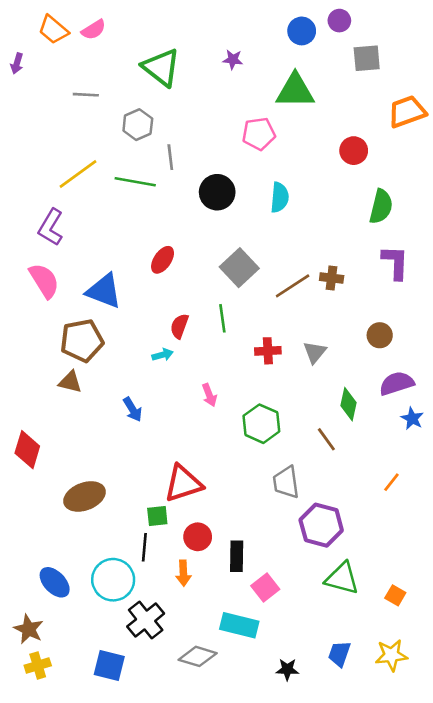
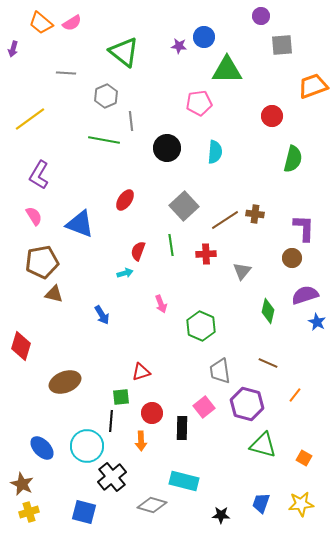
blue circle: (302, 31) -> (204, 37), moved
yellow line: (78, 174) -> (30, 119), moved
purple L-shape: (395, 262) -> (304, 228), moved
pink semicircle: (44, 281) -> (34, 216), size x0.7
brown pentagon: (82, 340) -> (42, 262), moved
red cross: (268, 351) -> (206, 254), moved
brown line: (326, 439) -> (268, 363), moved, turned -30
orange line: (391, 482) -> (295, 395), moved
red triangle: (183, 483) -> (141, 372), size x0.6
pink square: (265, 588) -> (204, 407), moved

